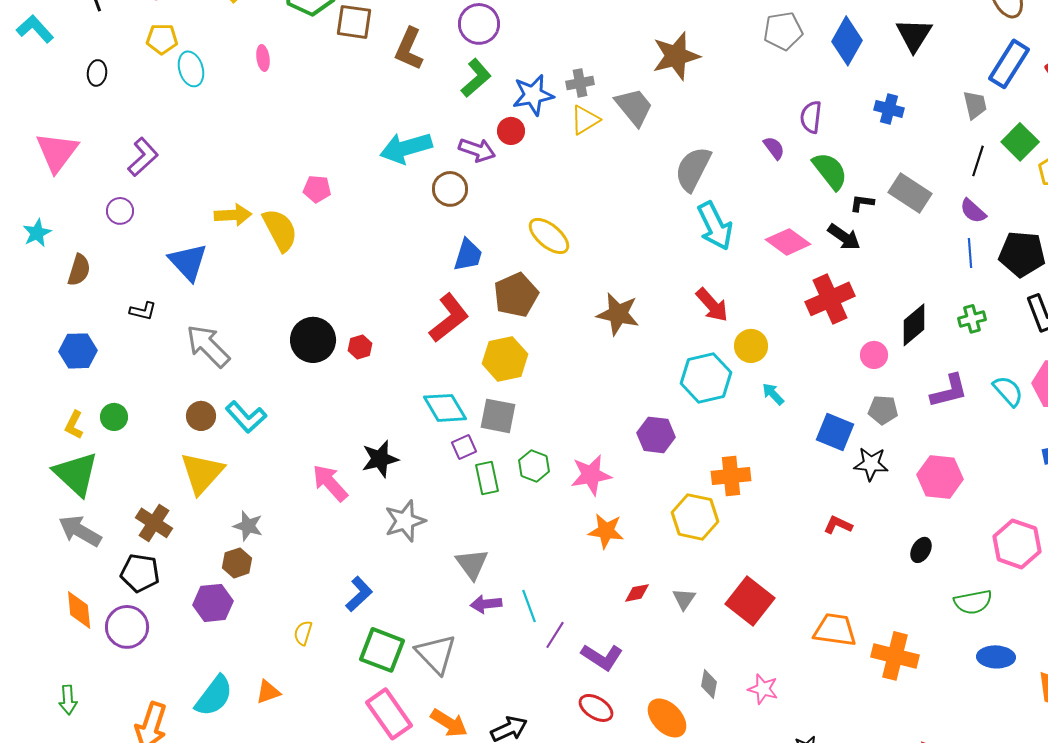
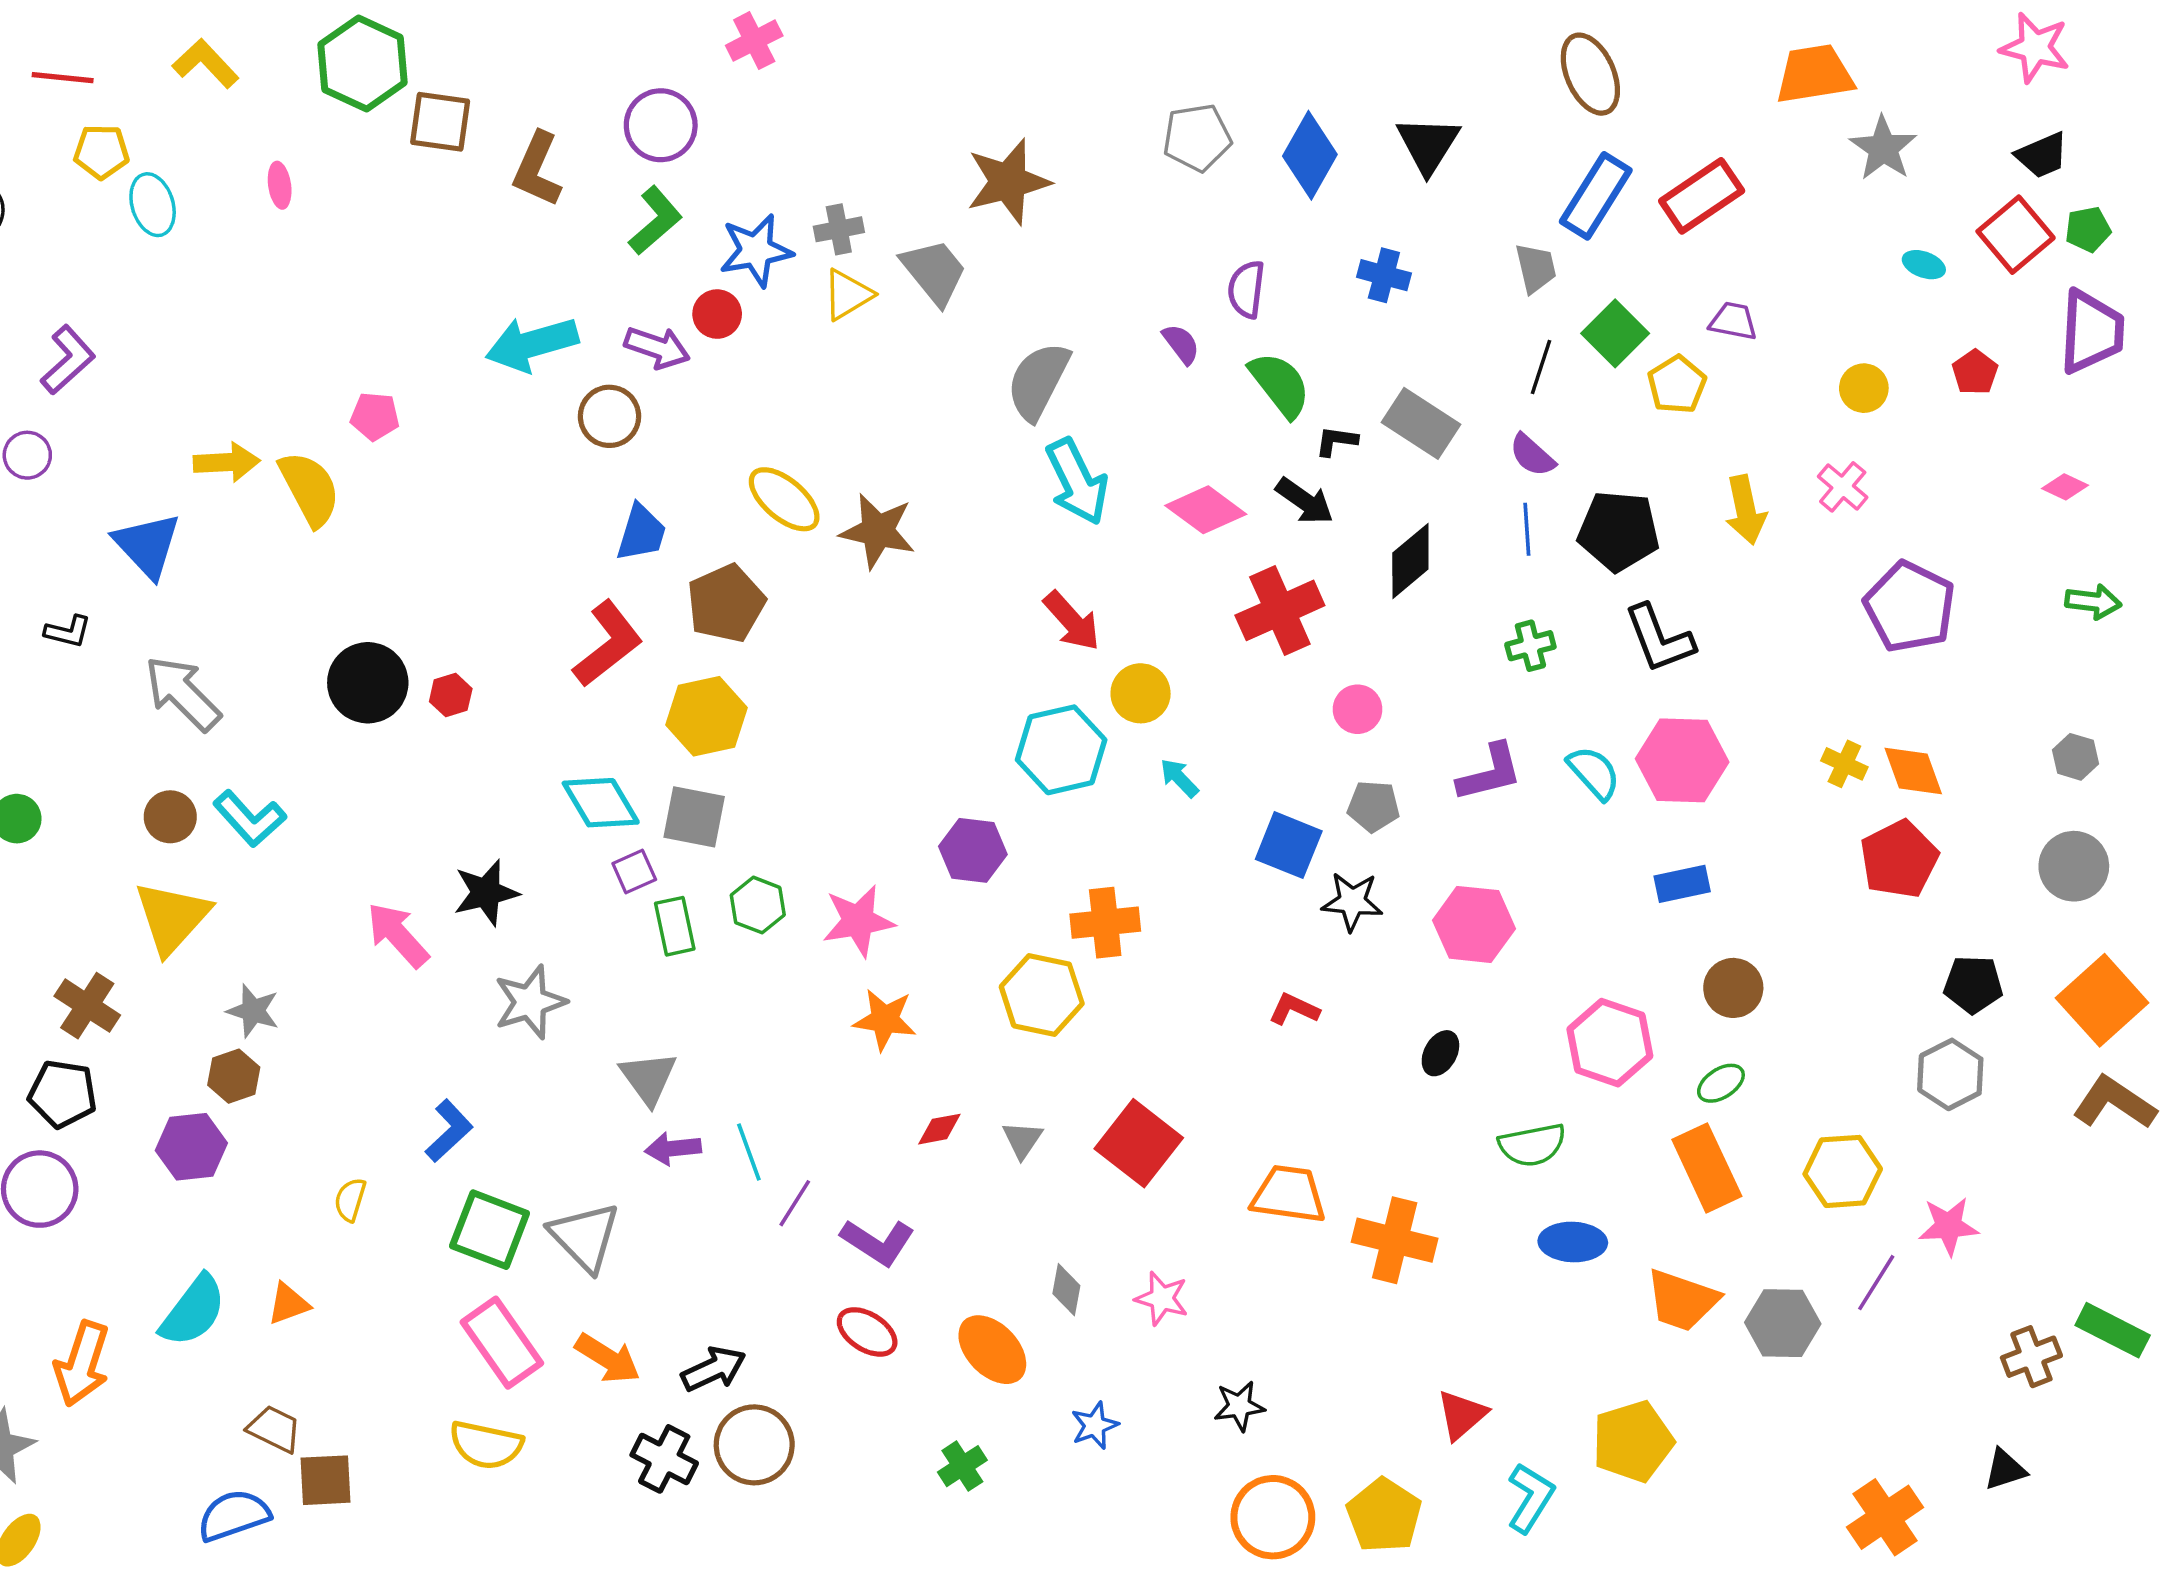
brown star: (618, 314) -> (878, 531), moved
black diamond: (914, 325) -> (1410, 561), moved

